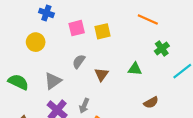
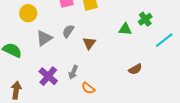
green triangle: (135, 69) -> (125, 29), moved
gray triangle: (53, 81) -> (44, 38), moved

